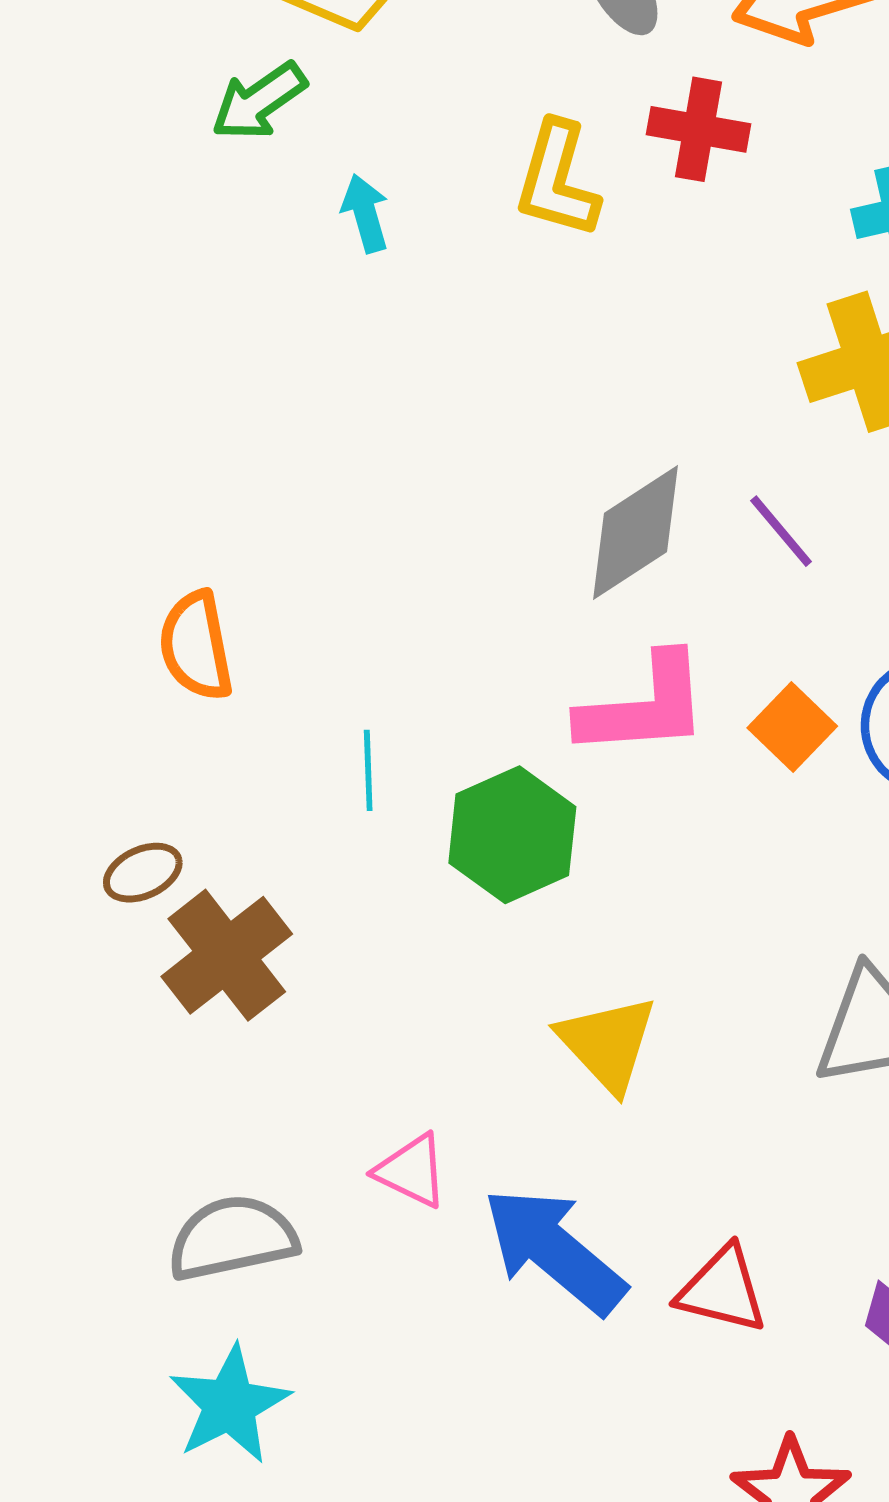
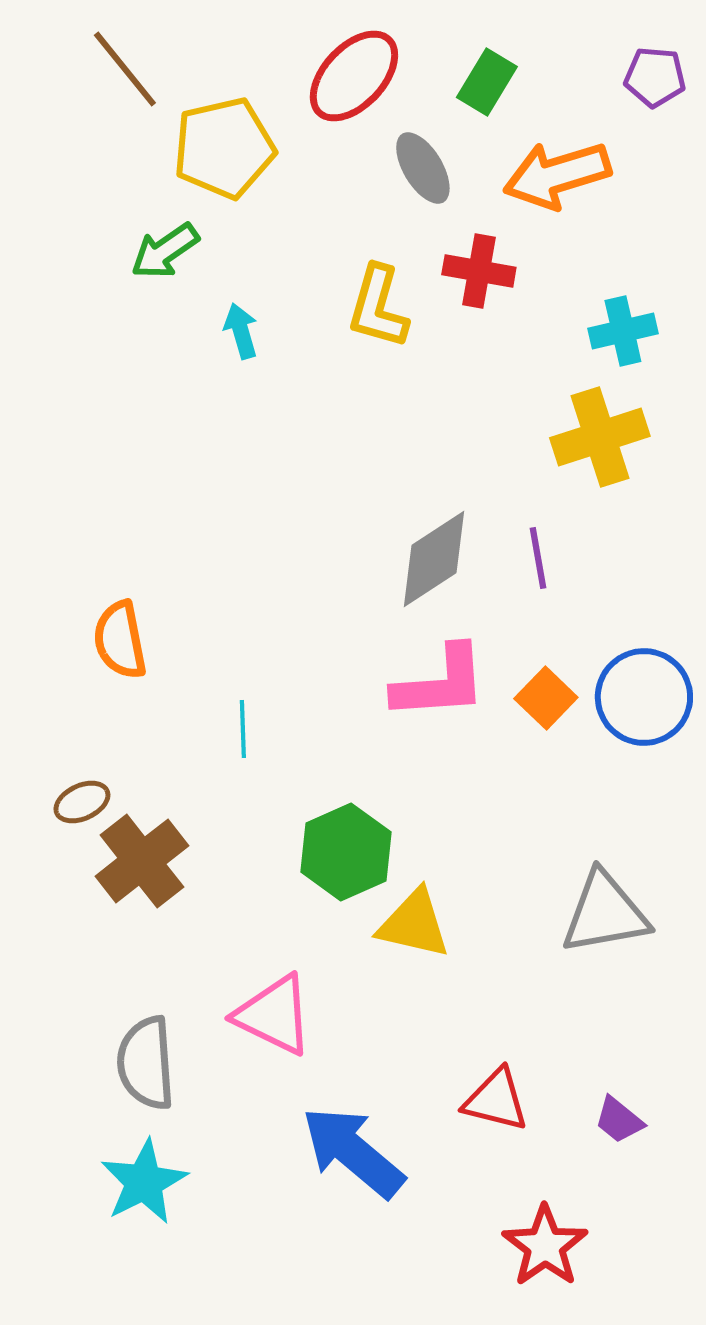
purple line: (781, 531) -> (538, 558), turned 30
green hexagon: (512, 835) -> (346, 852), moved
yellow triangle: (608, 1043) -> (414, 924), turned -34
pink triangle: (412, 1171) -> (274, 1015), size x1.5
gray semicircle: (232, 1238) -> (146, 1063), turned -82
blue arrow: (554, 1251) -> (353, 1152), moved

